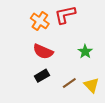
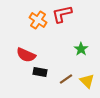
red semicircle: (43, 52) -> (26, 55), moved
black rectangle: (42, 76) -> (40, 72), turned 40

